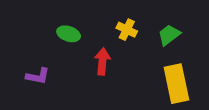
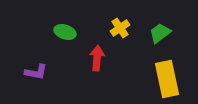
yellow cross: (127, 30) -> (120, 28), turned 30

